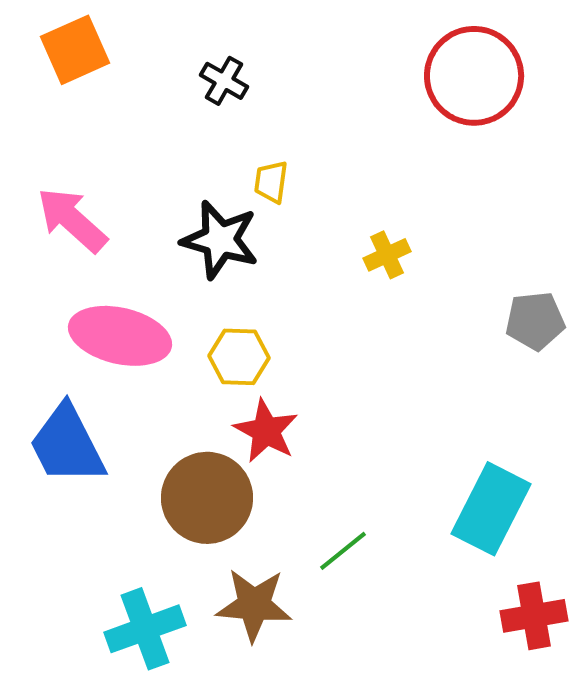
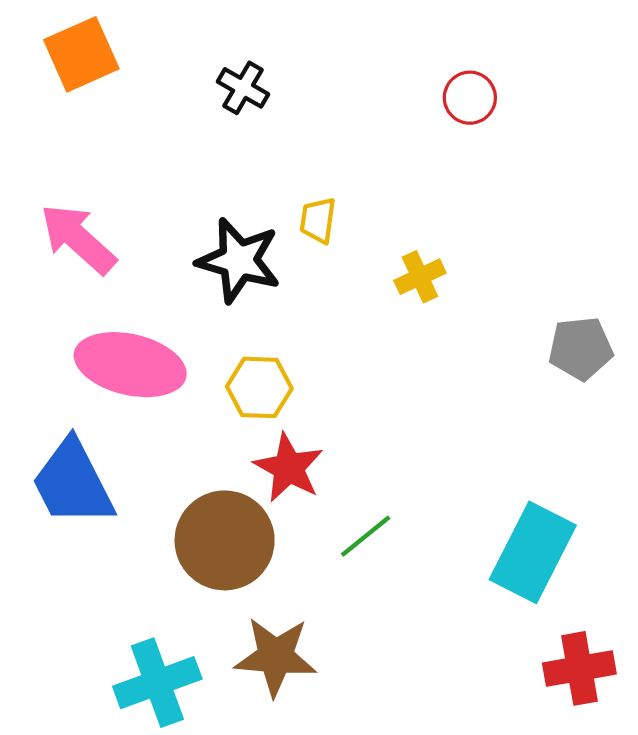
red circle: (474, 76) -> (470, 98), moved, size x0.5
yellow trapezoid: (271, 182) -> (318, 220), moved
green line: (343, 551) -> (366, 536), moved

